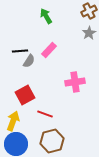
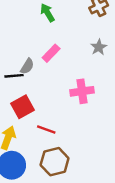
gray star: (89, 33) -> (99, 47), moved
black line: (20, 51) -> (14, 76), moved

